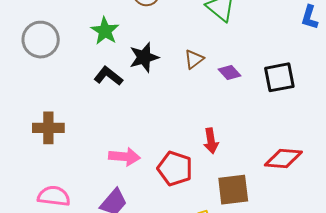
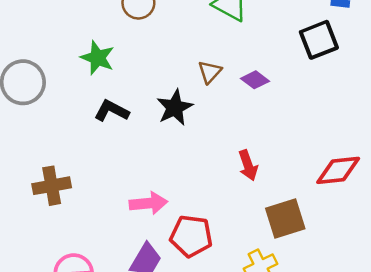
black star: (144, 57) -> (175, 108), moved
black square: (279, 77) -> (319, 40), moved
red pentagon: (175, 169) -> (191, 236), moved

